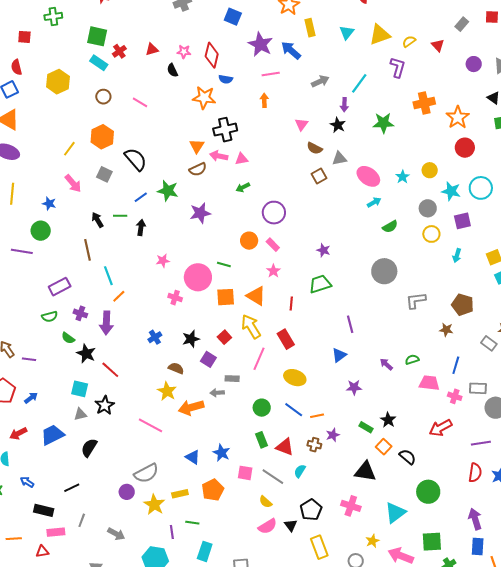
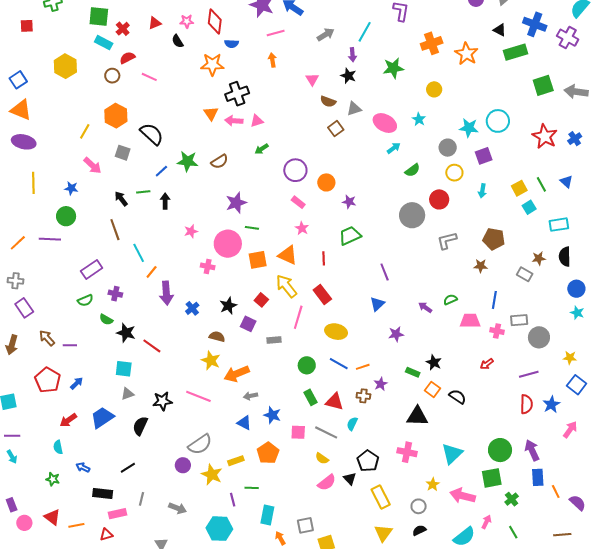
red semicircle: (16, 67) -> (127, 58), moved, turned 84
red circle: (465, 148) -> (439, 199), moved
brown semicircle: (198, 169) -> (220, 162), moved
yellow circle: (430, 170) -> (434, 89), moved
purple star: (200, 213) -> (236, 203), moved
orange circle: (249, 241) -> (326, 182), moved
purple arrow: (106, 323) -> (166, 293), moved
gray arrow: (217, 393) -> (250, 396), moved
black star: (105, 405) -> (162, 401), moved, turned 30
red arrow: (441, 428) -> (487, 364), size x0.6
green circle: (428, 492) -> (500, 450), moved

